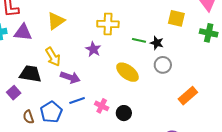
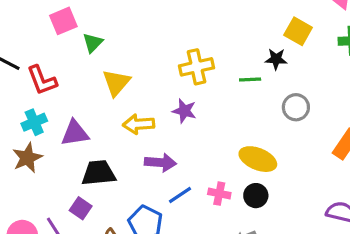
yellow square: (176, 18) -> (298, 31), turned 30
purple triangle: (23, 32) -> (75, 133), moved
black star: (157, 43) -> (276, 59), moved
yellow arrow: (53, 57) -> (139, 124), moved, turned 132
yellow ellipse: (127, 72) -> (258, 159), moved

